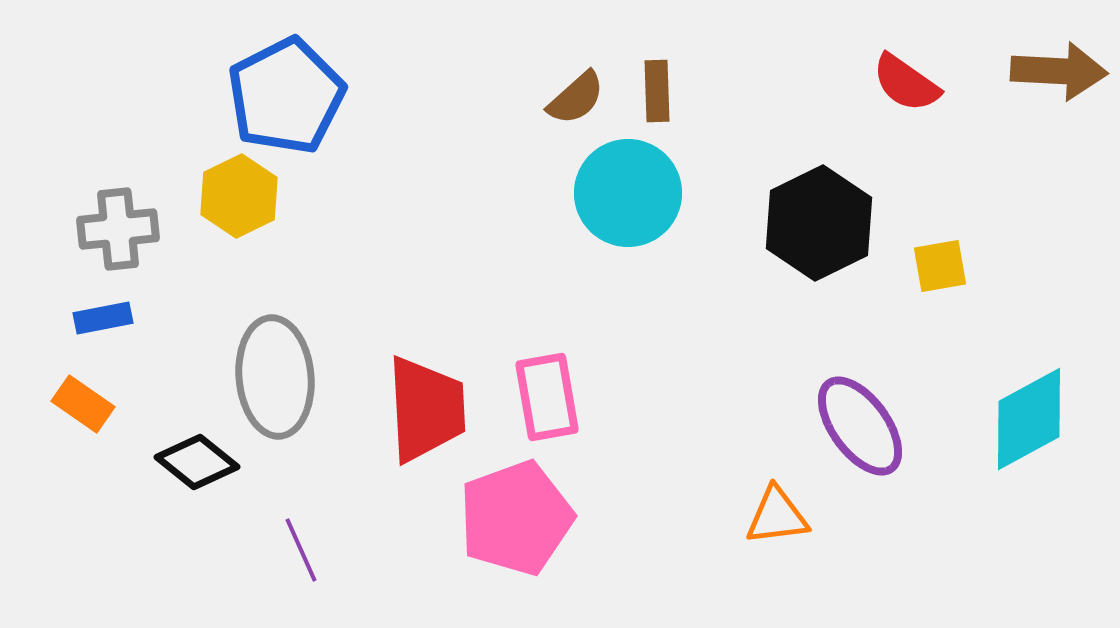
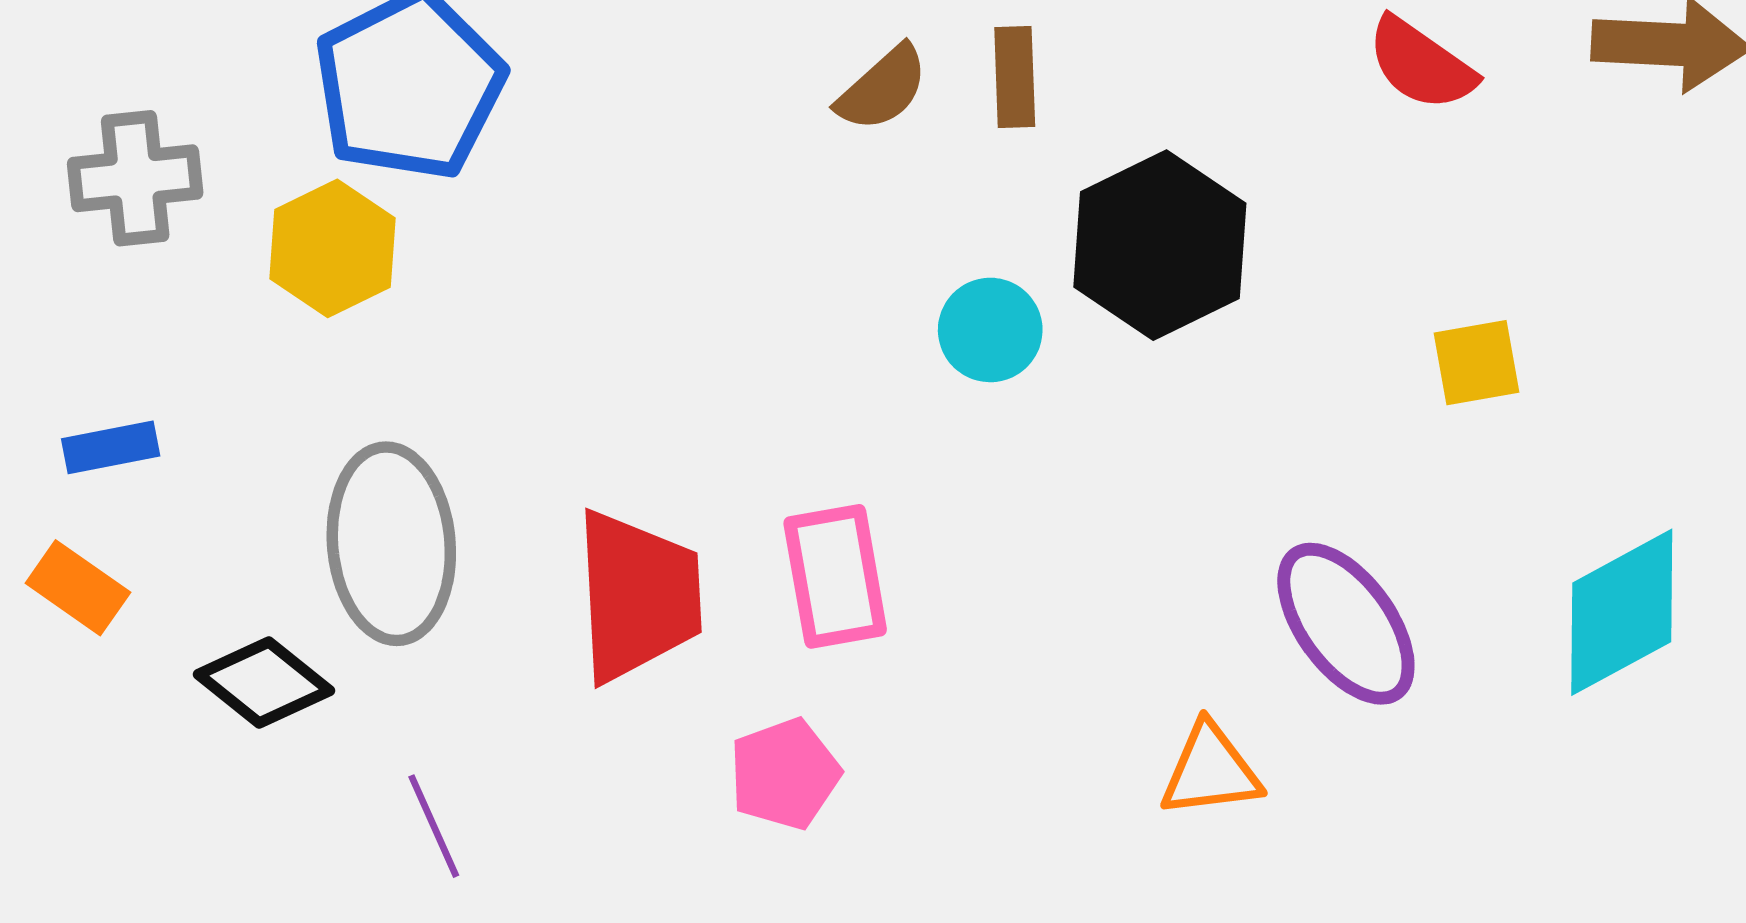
cyan circle: (628, 193) -> (990, 330), moved, size x0.6
black hexagon: (819, 223) -> (1160, 245), moved
gray cross: (118, 229) -> (135, 178), moved
pink pentagon: (516, 518) -> (785, 774), size x0.6

